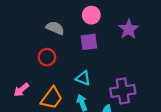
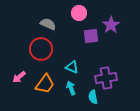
purple square: (89, 42) -> (91, 36), moved
red circle: (47, 57) -> (41, 49), size x1.5

